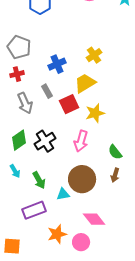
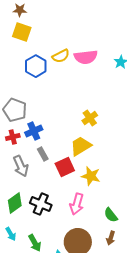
blue cross: (57, 64) -> (34, 131), moved
yellow star: (95, 113) -> (91, 176), turned 30
black cross: (45, 141) -> (41, 204), turned -35

